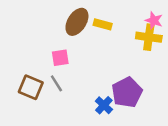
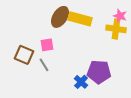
yellow rectangle: (103, 24) -> (80, 19), size x1.6
brown square: (31, 87) -> (24, 55), moved
purple pentagon: (127, 92) -> (99, 72), turned 30

